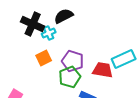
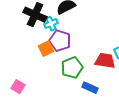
purple pentagon: (73, 61) -> (60, 41), moved

